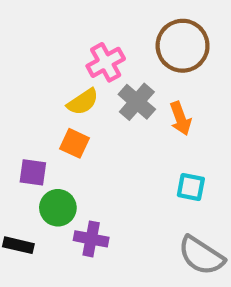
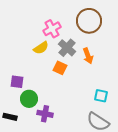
orange square: (75, 143) -> (60, 68), moved
cyan square: (191, 187) -> (101, 96), moved

